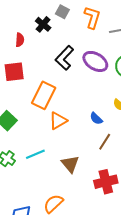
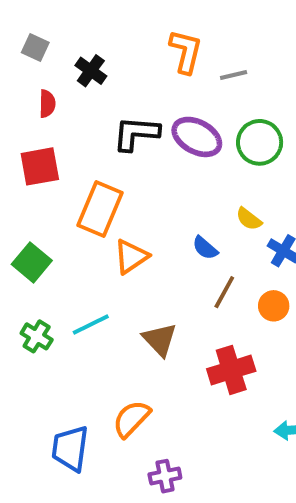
gray square: (62, 12) -> (35, 47), moved
black L-shape: (64, 58) -> (136, 133), turned 55

